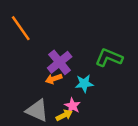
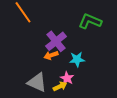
green L-shape: (109, 58) -> (90, 21), moved

